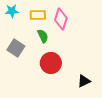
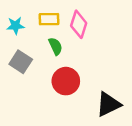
cyan star: (12, 11) -> (15, 26), moved
black triangle: (84, 81) -> (108, 104), size x1.5

